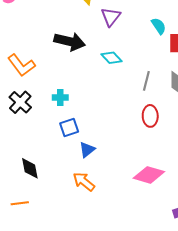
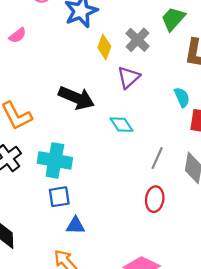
cyan cross: (60, 97) -> (55, 160), size x1.8
blue triangle: (87, 150) -> (75, 226), turned 30

